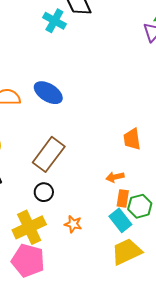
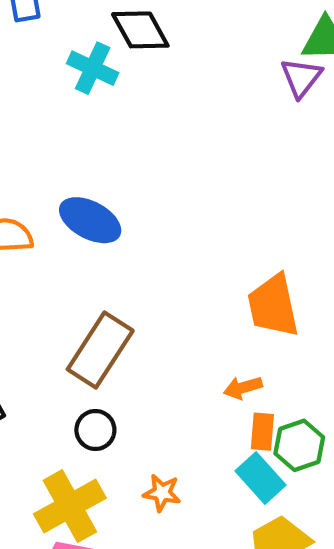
orange trapezoid: (132, 139) -> (273, 306), size x1.4

